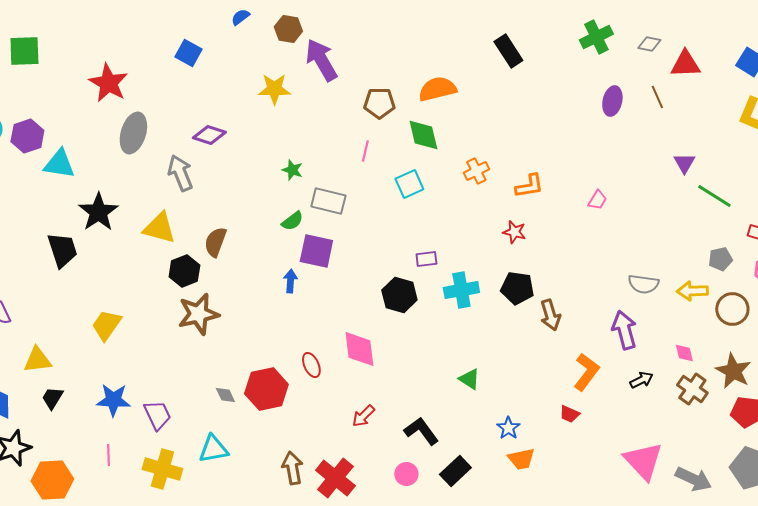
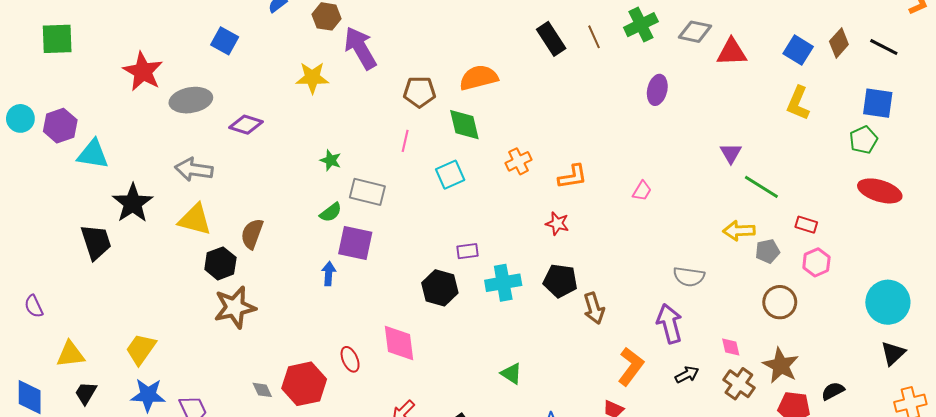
gray diamond: (649, 44) -> (695, 32), size x1.4
brown line: (657, 97) -> (594, 37), moved
gray ellipse: (133, 133) -> (191, 100), moved, turned 63
gray arrow: (180, 173) -> (194, 169), moved, turned -60
yellow arrow: (692, 291) -> (739, 231), moved
yellow trapezoid: (106, 325) -> (141, 349), moved

